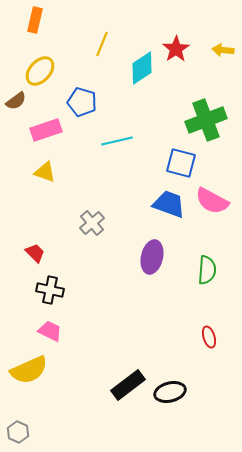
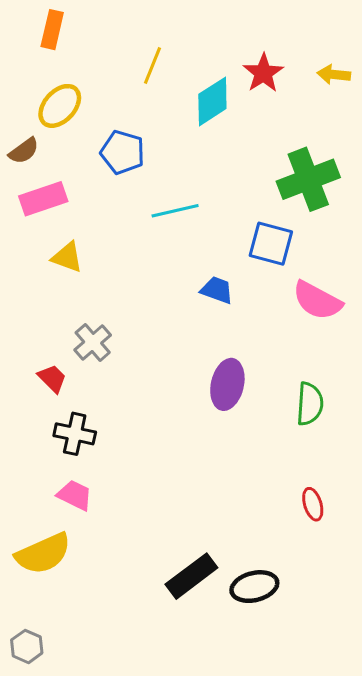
pink rectangle: (46, 130) -> (43, 199), moved
blue trapezoid: (169, 204) -> (217, 290), moved, size x0.7
gray cross: (92, 223) -> (93, 342), moved

